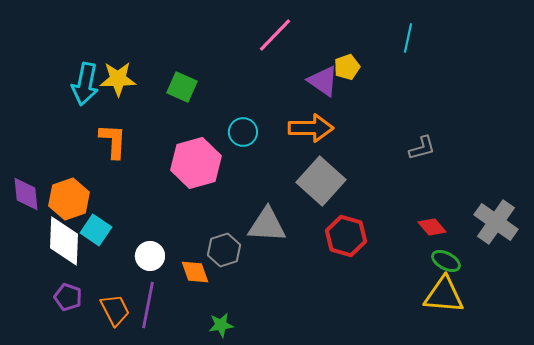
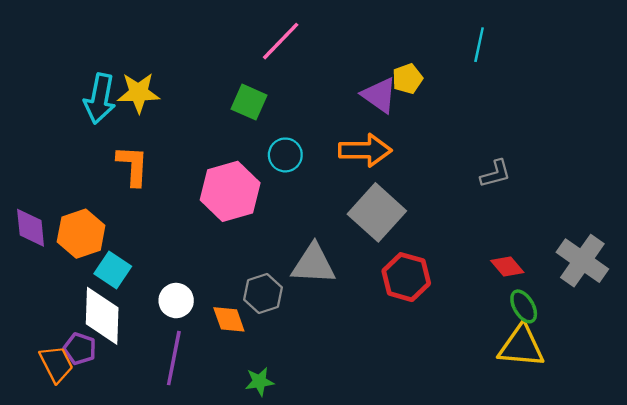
pink line: (275, 35) -> (281, 41), moved
green square: (182, 87) -> (249, 102), moved
white diamond: (64, 241) -> (102, 316), moved
green ellipse: (446, 261) -> (524, 306), turned 32
orange trapezoid: (115, 310) -> (56, 364), moved

